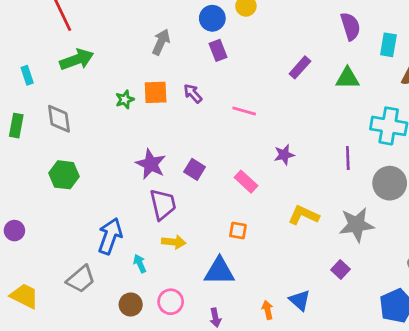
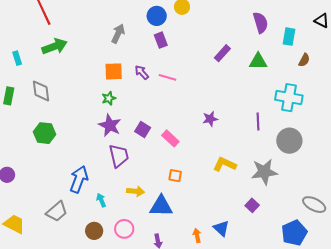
green star: (125, 99) -> (109, 98), moved
pink line: (244, 111) -> (168, 77), moved
pink rectangle: (246, 182) -> (170, 138), moved
yellow arrow: (174, 242) -> (136, 191), moved

